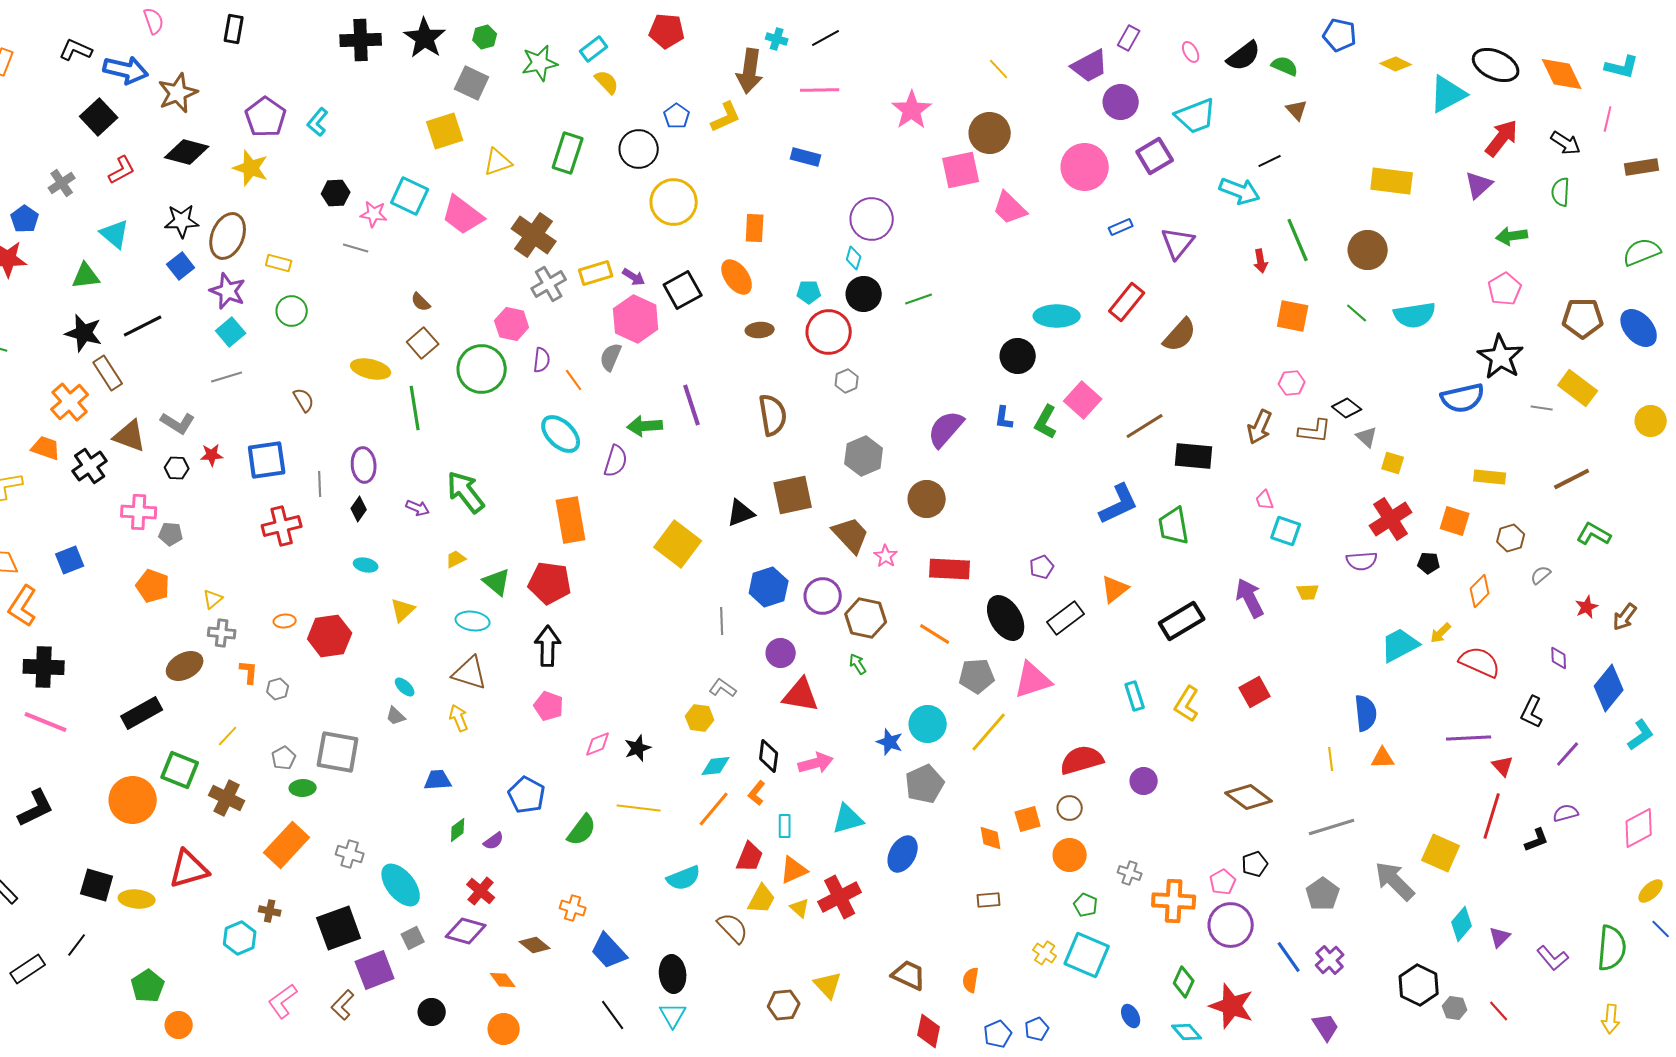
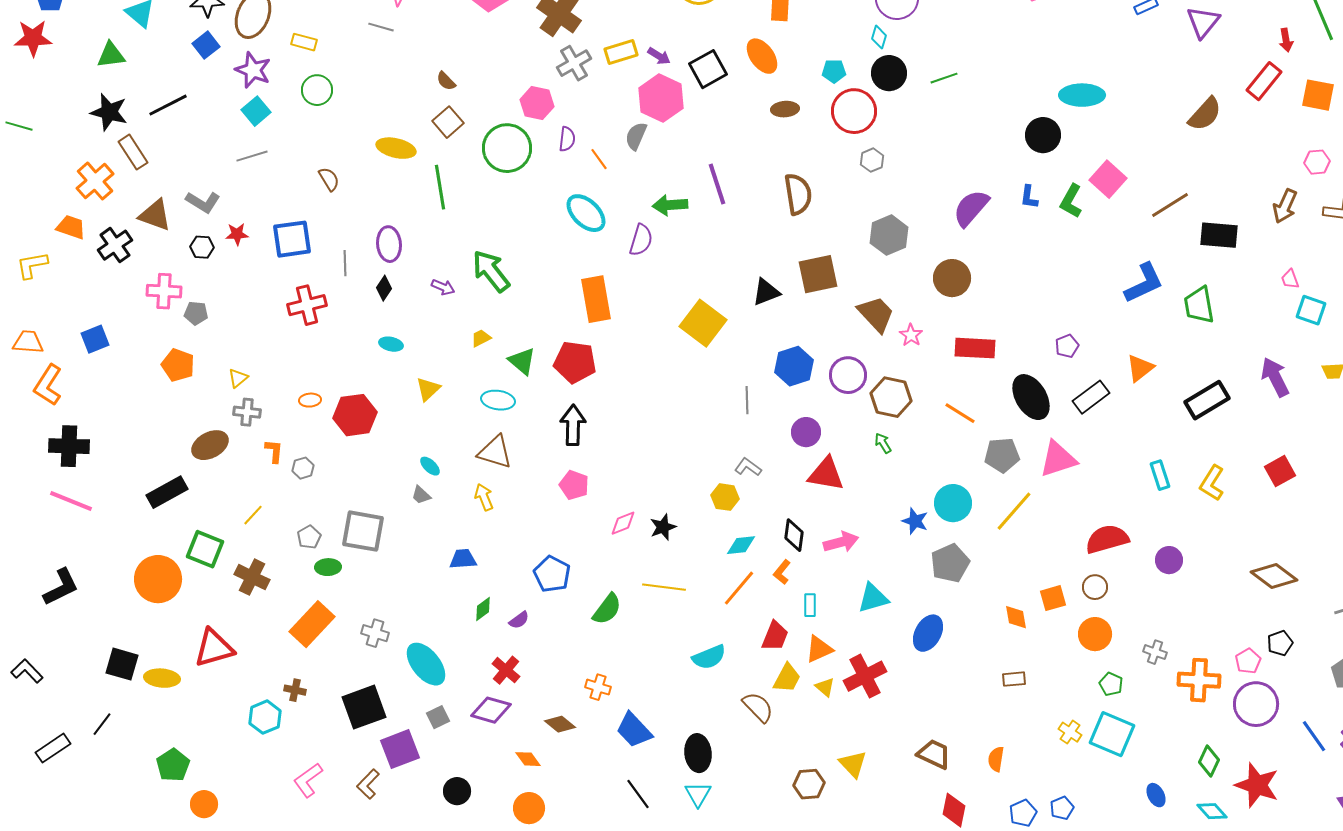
red rectangle: (1127, 302) -> (1264, 81), moved

